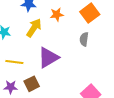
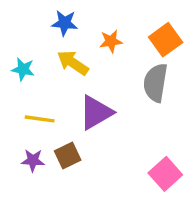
yellow arrow: (34, 28) -> (73, 63), turned -90
gray semicircle: (84, 39) -> (156, 83), size x1.6

